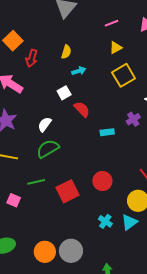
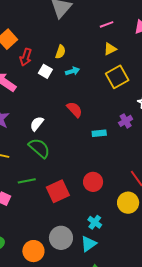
white square: (64, 93) -> (45, 71), moved, turned -32
green semicircle: (48, 149) -> (39, 148), turned 70
cyan triangle: (129, 222) -> (89, 244), moved
gray circle: (71, 251) -> (61, 238), moved

